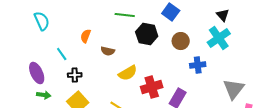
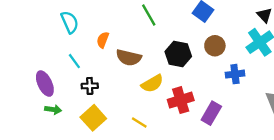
green line: (125, 15) -> (149, 15), turned 54
cyan semicircle: (42, 21) -> (70, 22), moved
black hexagon: (147, 34) -> (178, 54), moved
brown semicircle: (108, 51) -> (129, 58), size x1.5

